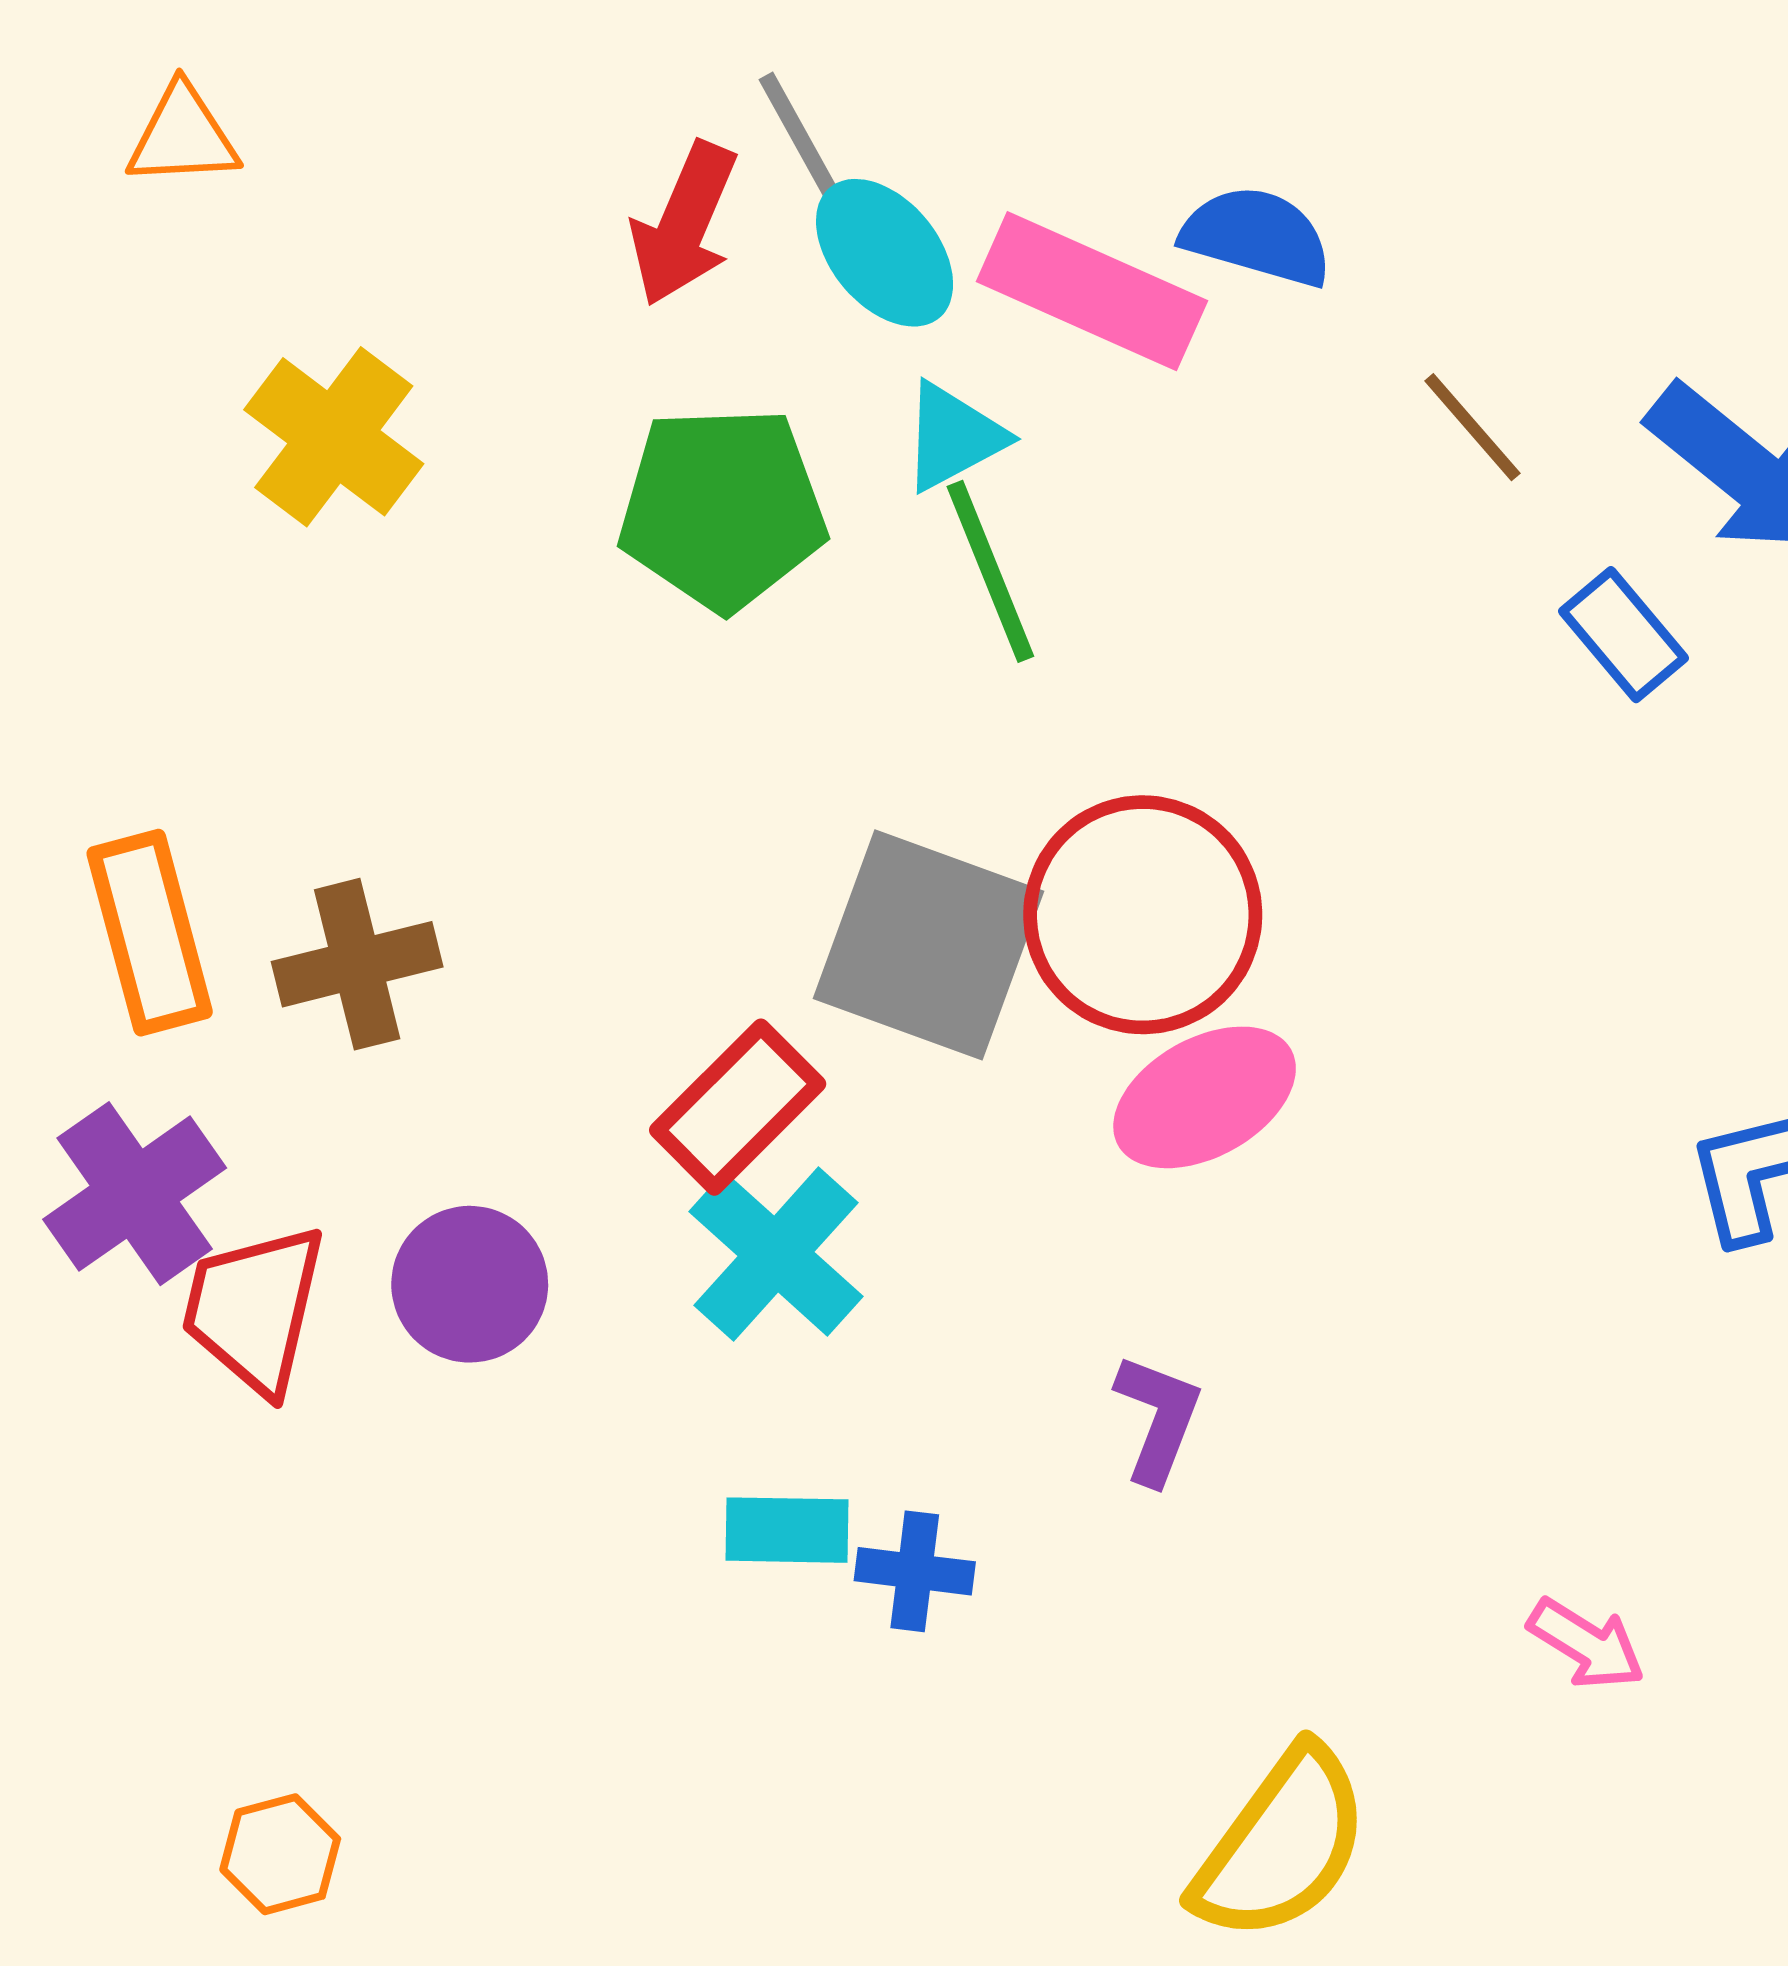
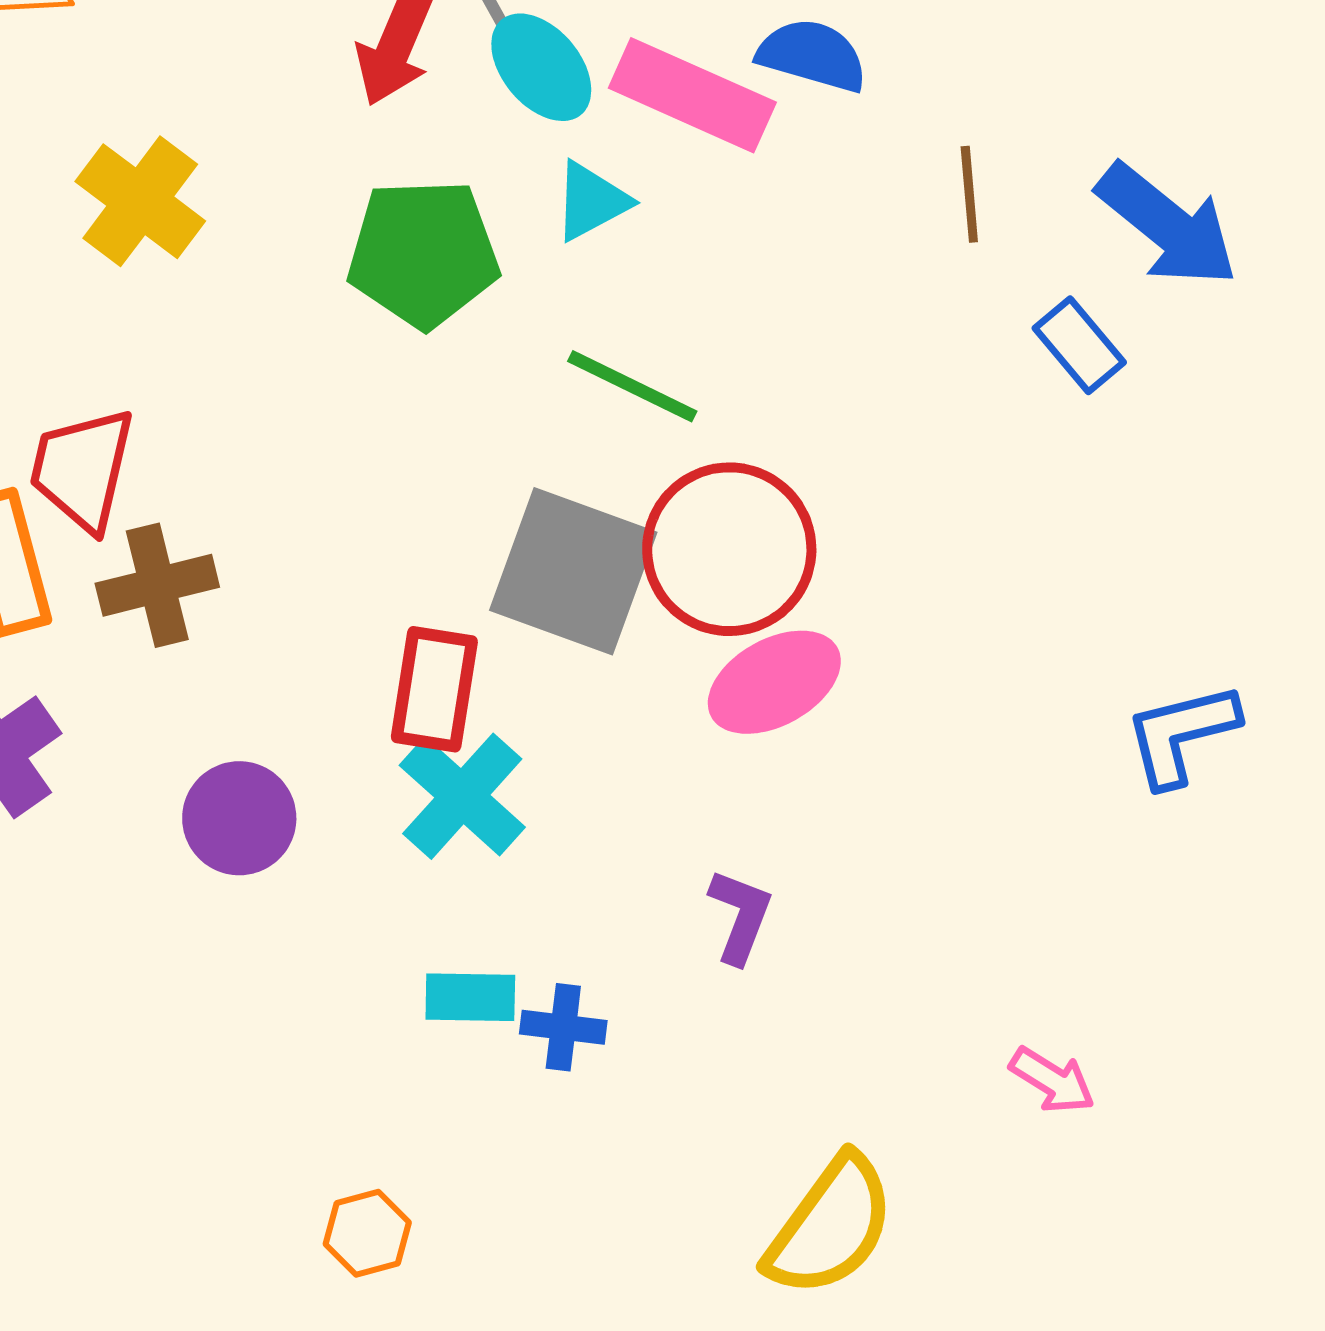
brown line: (1472, 427) -> (969, 194), turned 36
green line: (990, 571) -> (632, 386), moved, turned -42
red rectangle: (738, 1107) -> (434, 689), turned -36
red trapezoid: (254, 1309) -> (82, 469), moved
orange hexagon: (280, 1854) -> (367, 1233), moved

